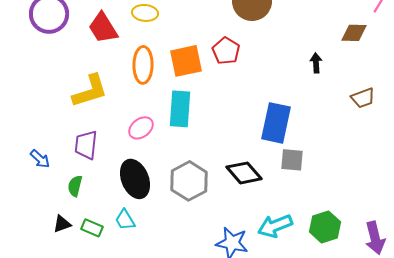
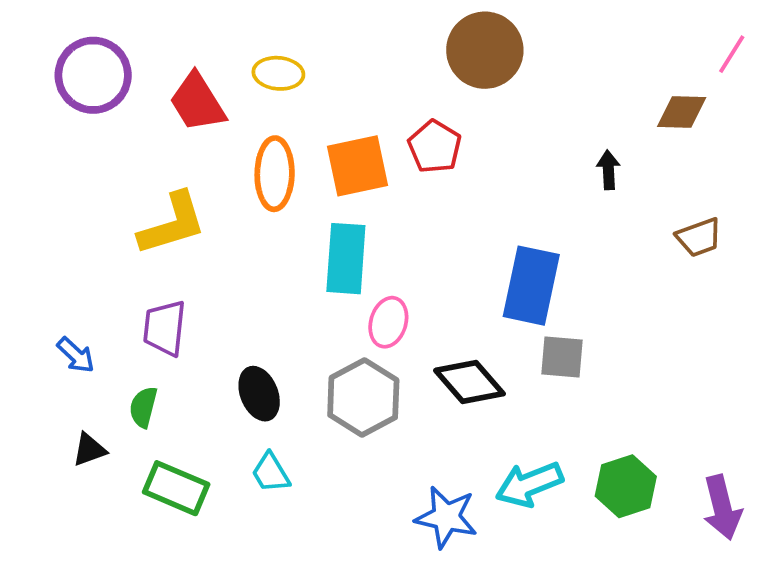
pink ellipse: (141, 128) -> (388, 322), moved, turned -35
black ellipse: (135, 179) -> (259, 394), size x0.7
cyan trapezoid: (125, 220) -> (271, 473), moved
black triangle: (62, 224) -> (89, 450), moved
green rectangle: (92, 228) -> (176, 488), size x1.5

